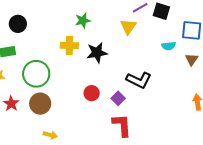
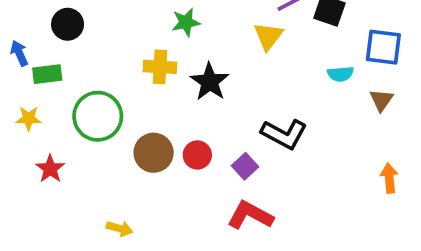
black star: (97, 53) -> (210, 82), turned -30
brown circle: (40, 104) -> (154, 153), moved
red L-shape: (122, 125) -> (250, 215), turned -60

